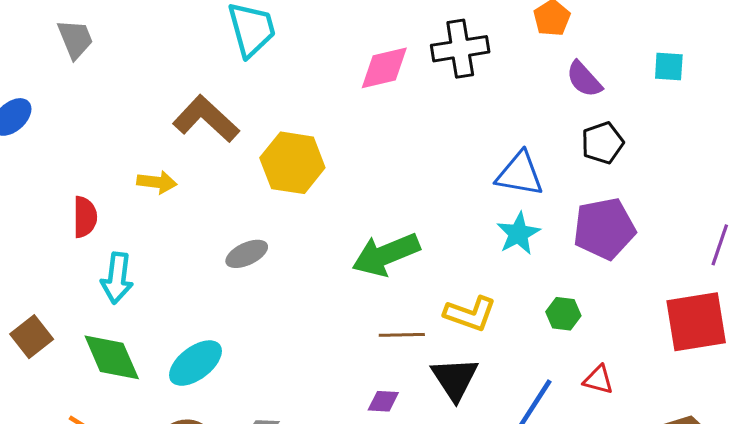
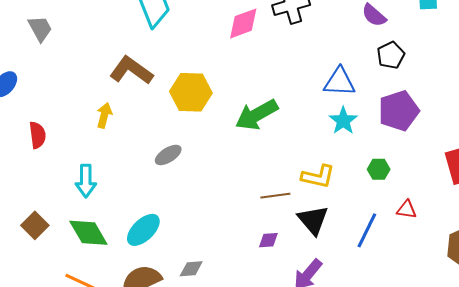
yellow arrow: (157, 182) -> (104, 115), turned -75
red semicircle: (85, 217) -> (37, 135), moved
green arrow: (386, 255) -> (257, 115), moved

